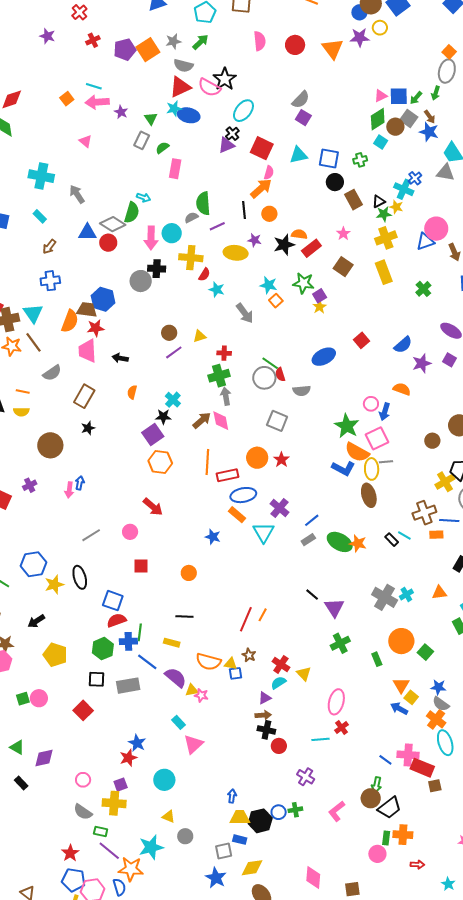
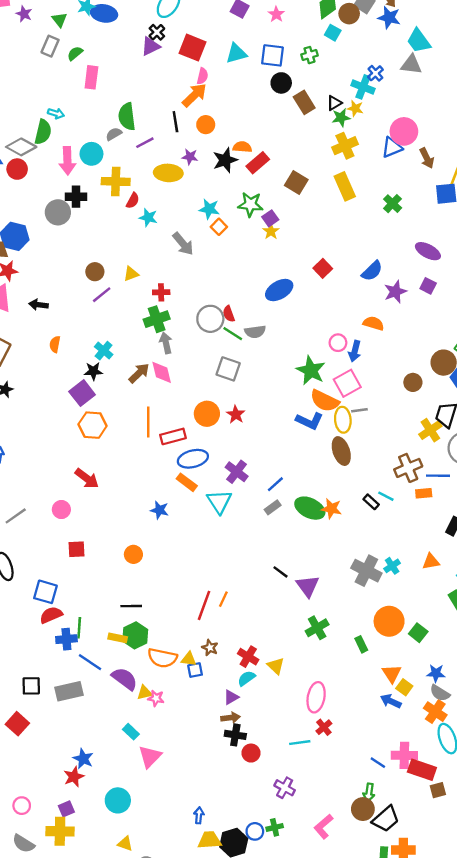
pink star: (343, 234) -> (276, 14), moved
green line: (270, 363) -> (233, 334), moved
green hexagon: (103, 649) -> (135, 635), moved

